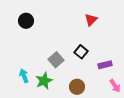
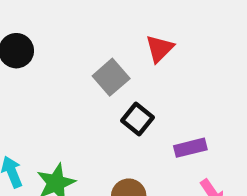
gray square: (56, 60) -> (111, 77), moved

